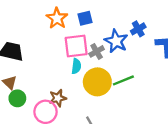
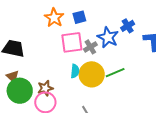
cyan semicircle: (76, 66) -> (75, 71), moved
green circle: (17, 98) -> (20, 91), size x1.6
brown star: (58, 98) -> (45, 88), moved

